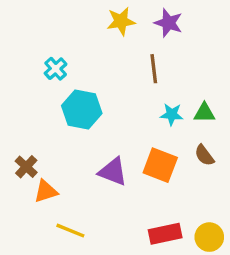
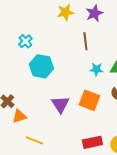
purple star: (168, 23) -> (94, 13), turned 30
purple triangle: (113, 172) -> (60, 104), turned 36

